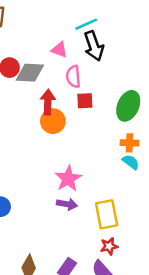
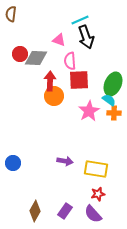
red square: (85, 101) -> (79, 80), size x1.5
cyan semicircle: (131, 162) -> (109, 100), moved
pink star: (68, 179) -> (89, 111), moved
yellow rectangle: (107, 214) -> (96, 169), turned -70

